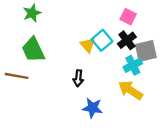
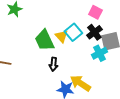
green trapezoid: (33, 50) -> (44, 40), moved
yellow arrow: (130, 90) -> (80, 83), moved

